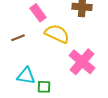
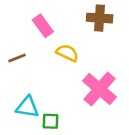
yellow semicircle: (57, 34) -> (67, 53), size x0.7

